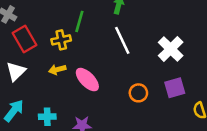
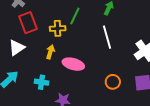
yellow arrow: (57, 70) -> (50, 52), turned 112
pink ellipse: (87, 80) -> (73, 64), turned -40
cyan cross: (47, 117) -> (41, 82), moved

